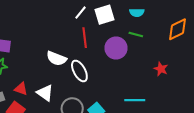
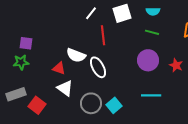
white line: (81, 13) -> (91, 13), moved
purple circle: (116, 48) -> (148, 60), moved
red triangle: (21, 89) -> (59, 68), moved

